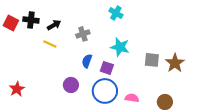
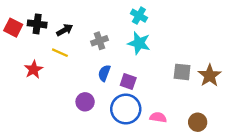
cyan star: (120, 47) -> (139, 43), moved
red star: (17, 89) -> (34, 69), moved

